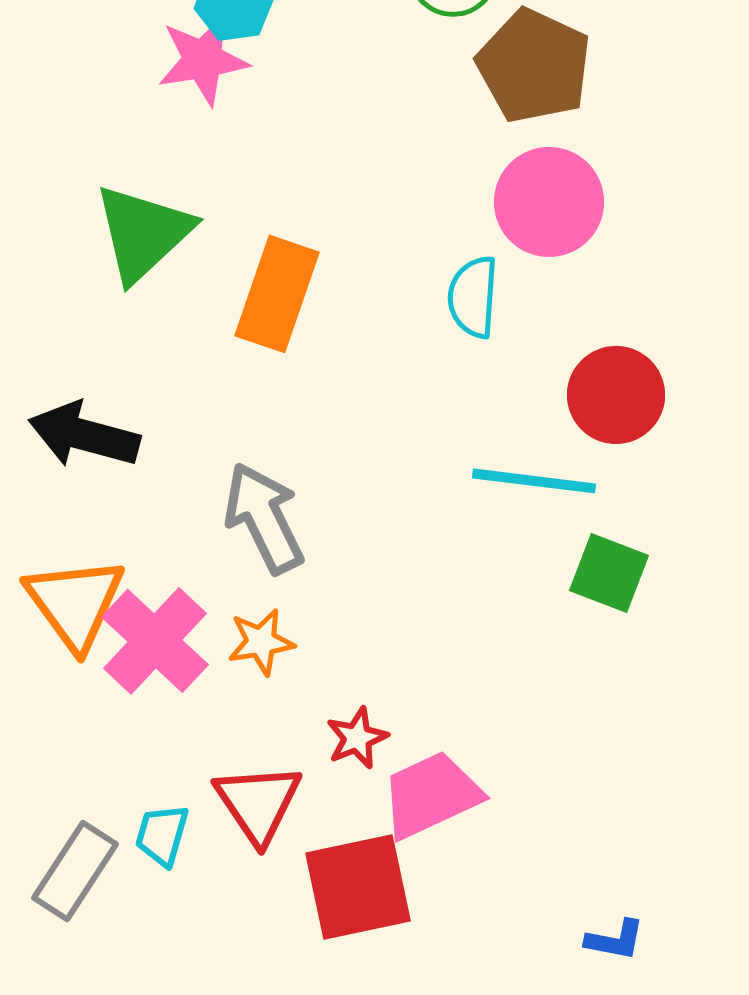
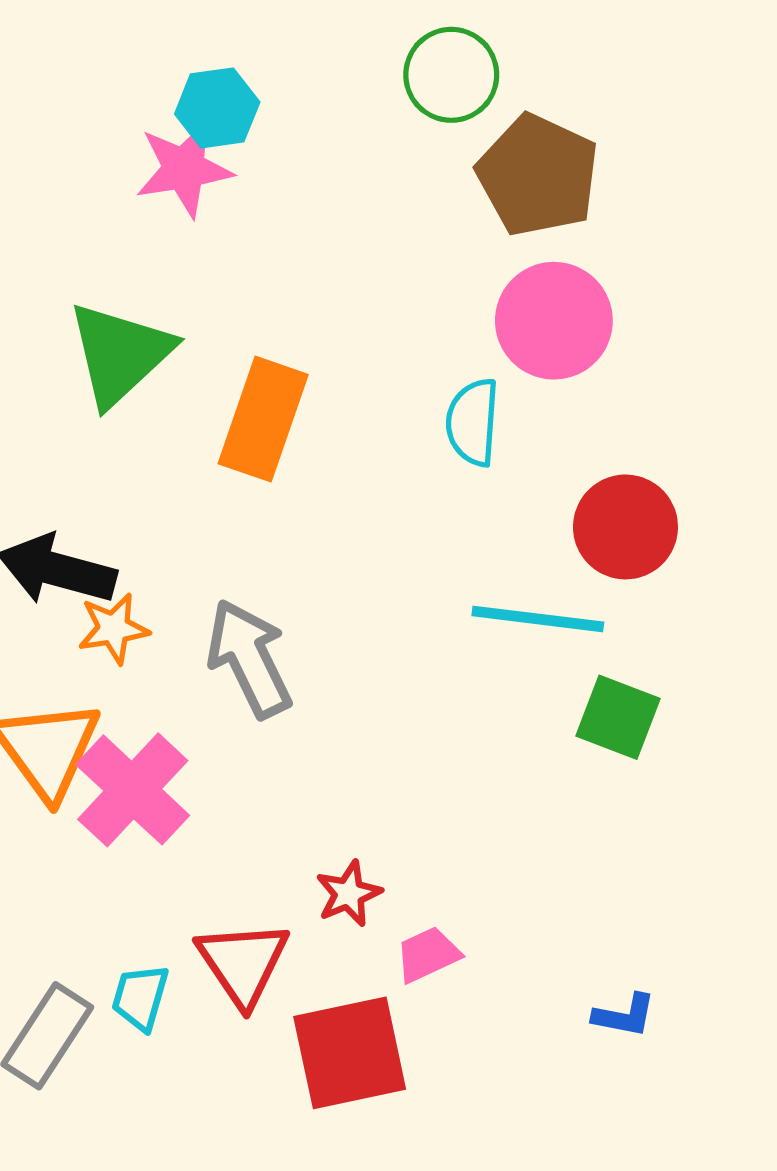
orange star: (261, 642) -> (113, 629), moved
pink trapezoid: (431, 795) -> (428, 955), size x0.6
blue L-shape: (615, 940) -> (624, 1015), moved

